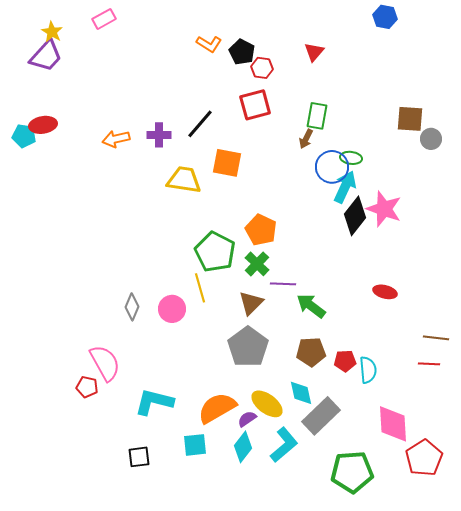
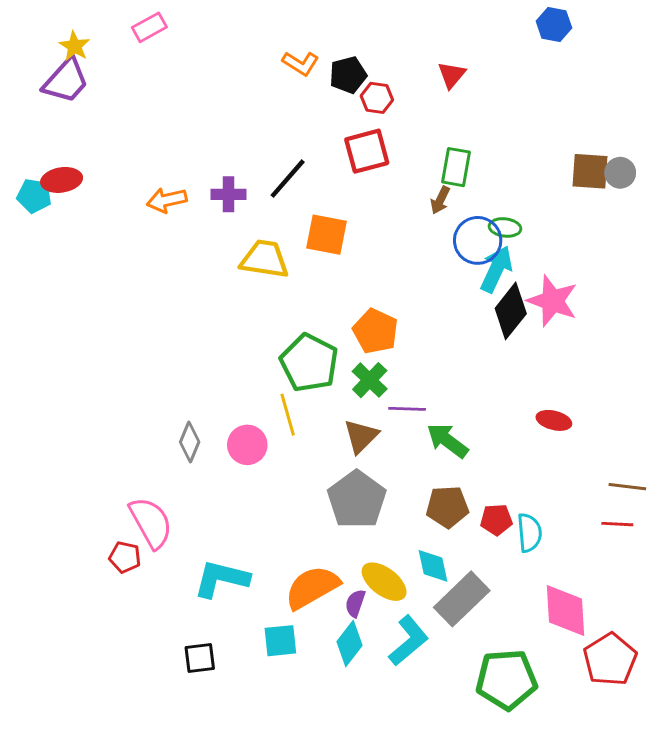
black pentagon: (242, 52) -> (348, 75), turned 30
gray circle: (431, 139) -> (620, 173), moved
purple semicircle: (247, 419) -> (355, 603), turned -36

